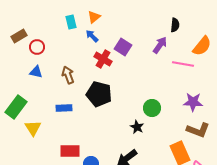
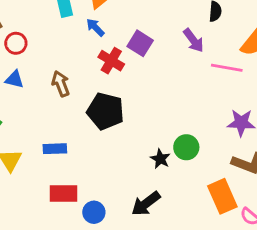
purple arrow: (160, 45) -> (194, 40), turned 108
blue rectangle: (64, 108) -> (55, 149), moved
green circle: (152, 108) -> (186, 147), moved

